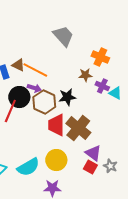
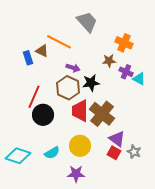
orange line: (35, 70) -> (59, 42), moved
purple arrow: (34, 88) -> (73, 68), moved
black circle: (19, 97) -> (43, 115), moved
cyan semicircle: (28, 167) -> (52, 153), size x0.7

